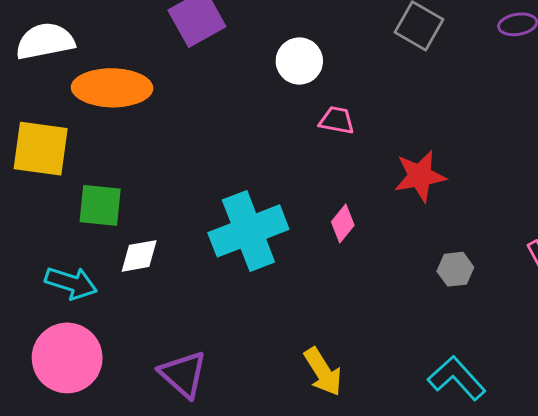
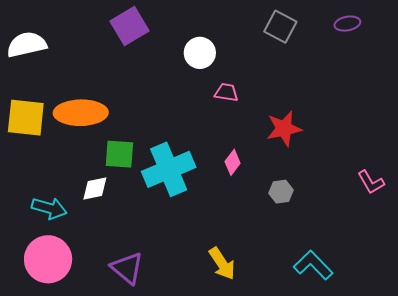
orange ellipse: (112, 88) -> (81, 113), moved
green square: (100, 205) -> (119, 154), moved
gray hexagon: (455, 269) -> (281, 192), moved

